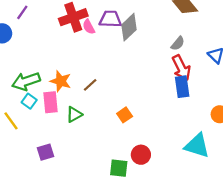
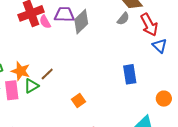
gray semicircle: (178, 44) -> (123, 19), moved
red arrow: (181, 68) -> (149, 25), moved
green triangle: (74, 114) -> (31, 86), moved

